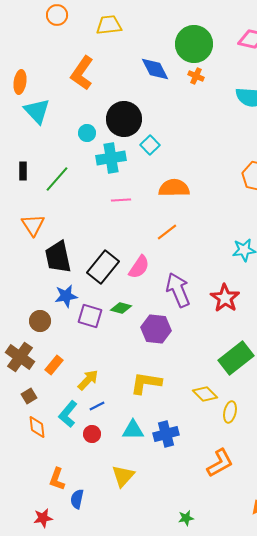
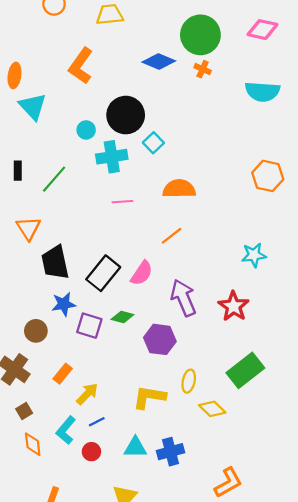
blue diamond: (155, 69) -> (159, 62), turned -40
orange rectangle: (54, 365) -> (63, 374), moved
yellow ellipse: (230, 412) -> (189, 381), moved

